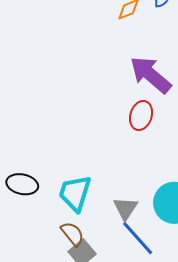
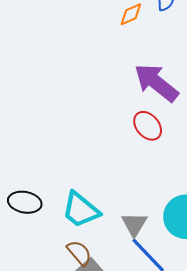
red ellipse: (141, 115) -> (148, 126), turned -56
cyan trapezoid: (75, 193) -> (81, 210), turned -66

